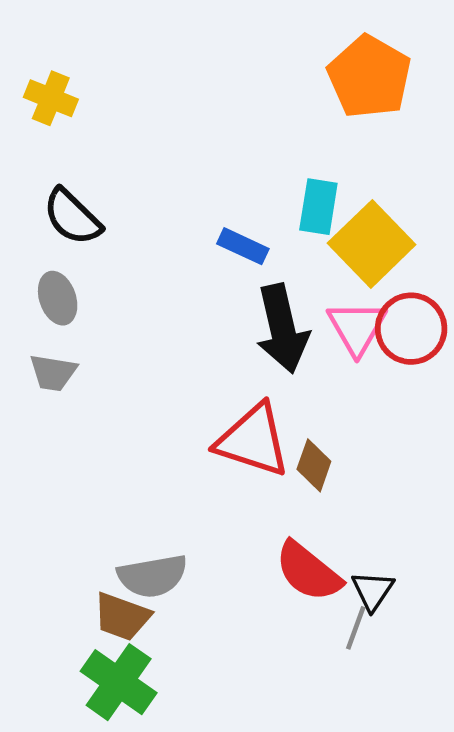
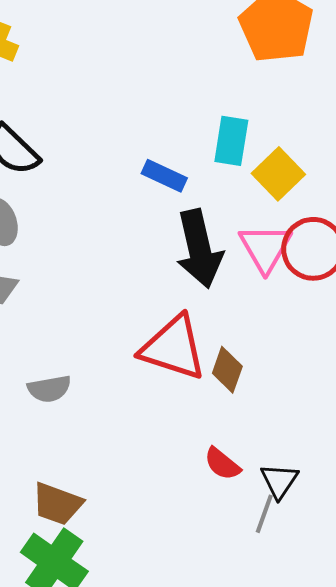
yellow square: (372, 244) -> (278, 174), size x0.7
red semicircle: (308, 571) -> (222, 464), size x0.6
gray semicircle: (152, 576) -> (49, 389), moved, size x0.7

